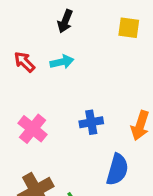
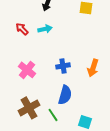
blue semicircle: (117, 170) -> (65, 95), moved

